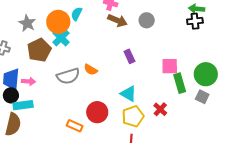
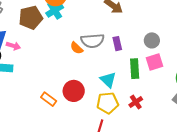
gray circle: (147, 20) -> (152, 40), moved
pink square: (170, 66) -> (154, 62), turned -30
gray semicircle: (68, 76) -> (92, 41), moved
green rectangle: (180, 83) -> (135, 69), moved

